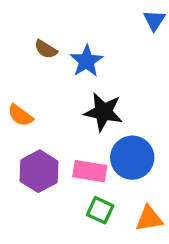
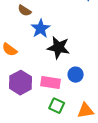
blue star: (86, 61) -> (41, 29), moved
blue circle: (132, 158) -> (76, 75), size x0.6

